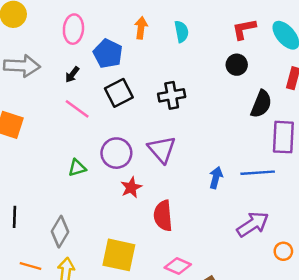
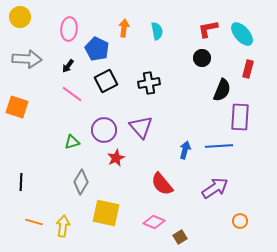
red semicircle: (163, 216) -> (162, 184), moved, turned -35
gray diamond: (60, 232) -> (81, 182), moved
orange circle: (283, 251) -> (240, 221), moved

